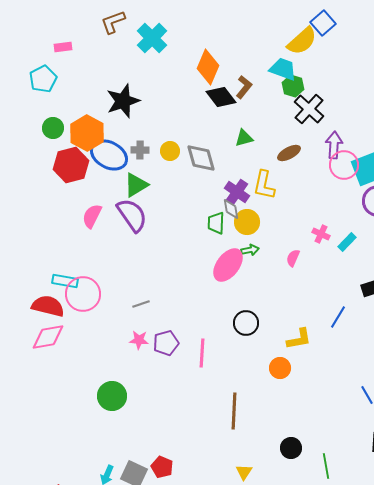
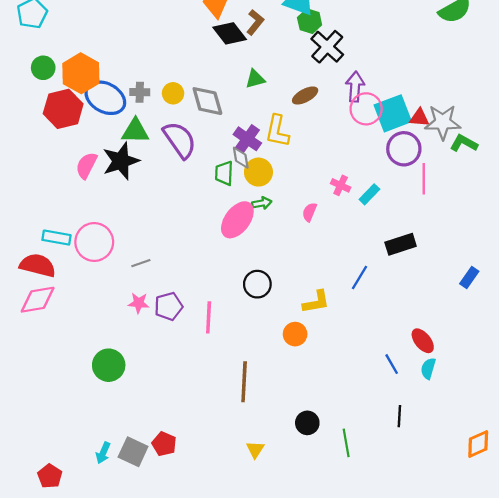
black star: (123, 101) -> (121, 161), moved
green triangle: (136, 185) -> (135, 131), turned 32
purple semicircle: (132, 215) -> (180, 140), moved
pink circle: (83, 294) -> (94, 242), moved

